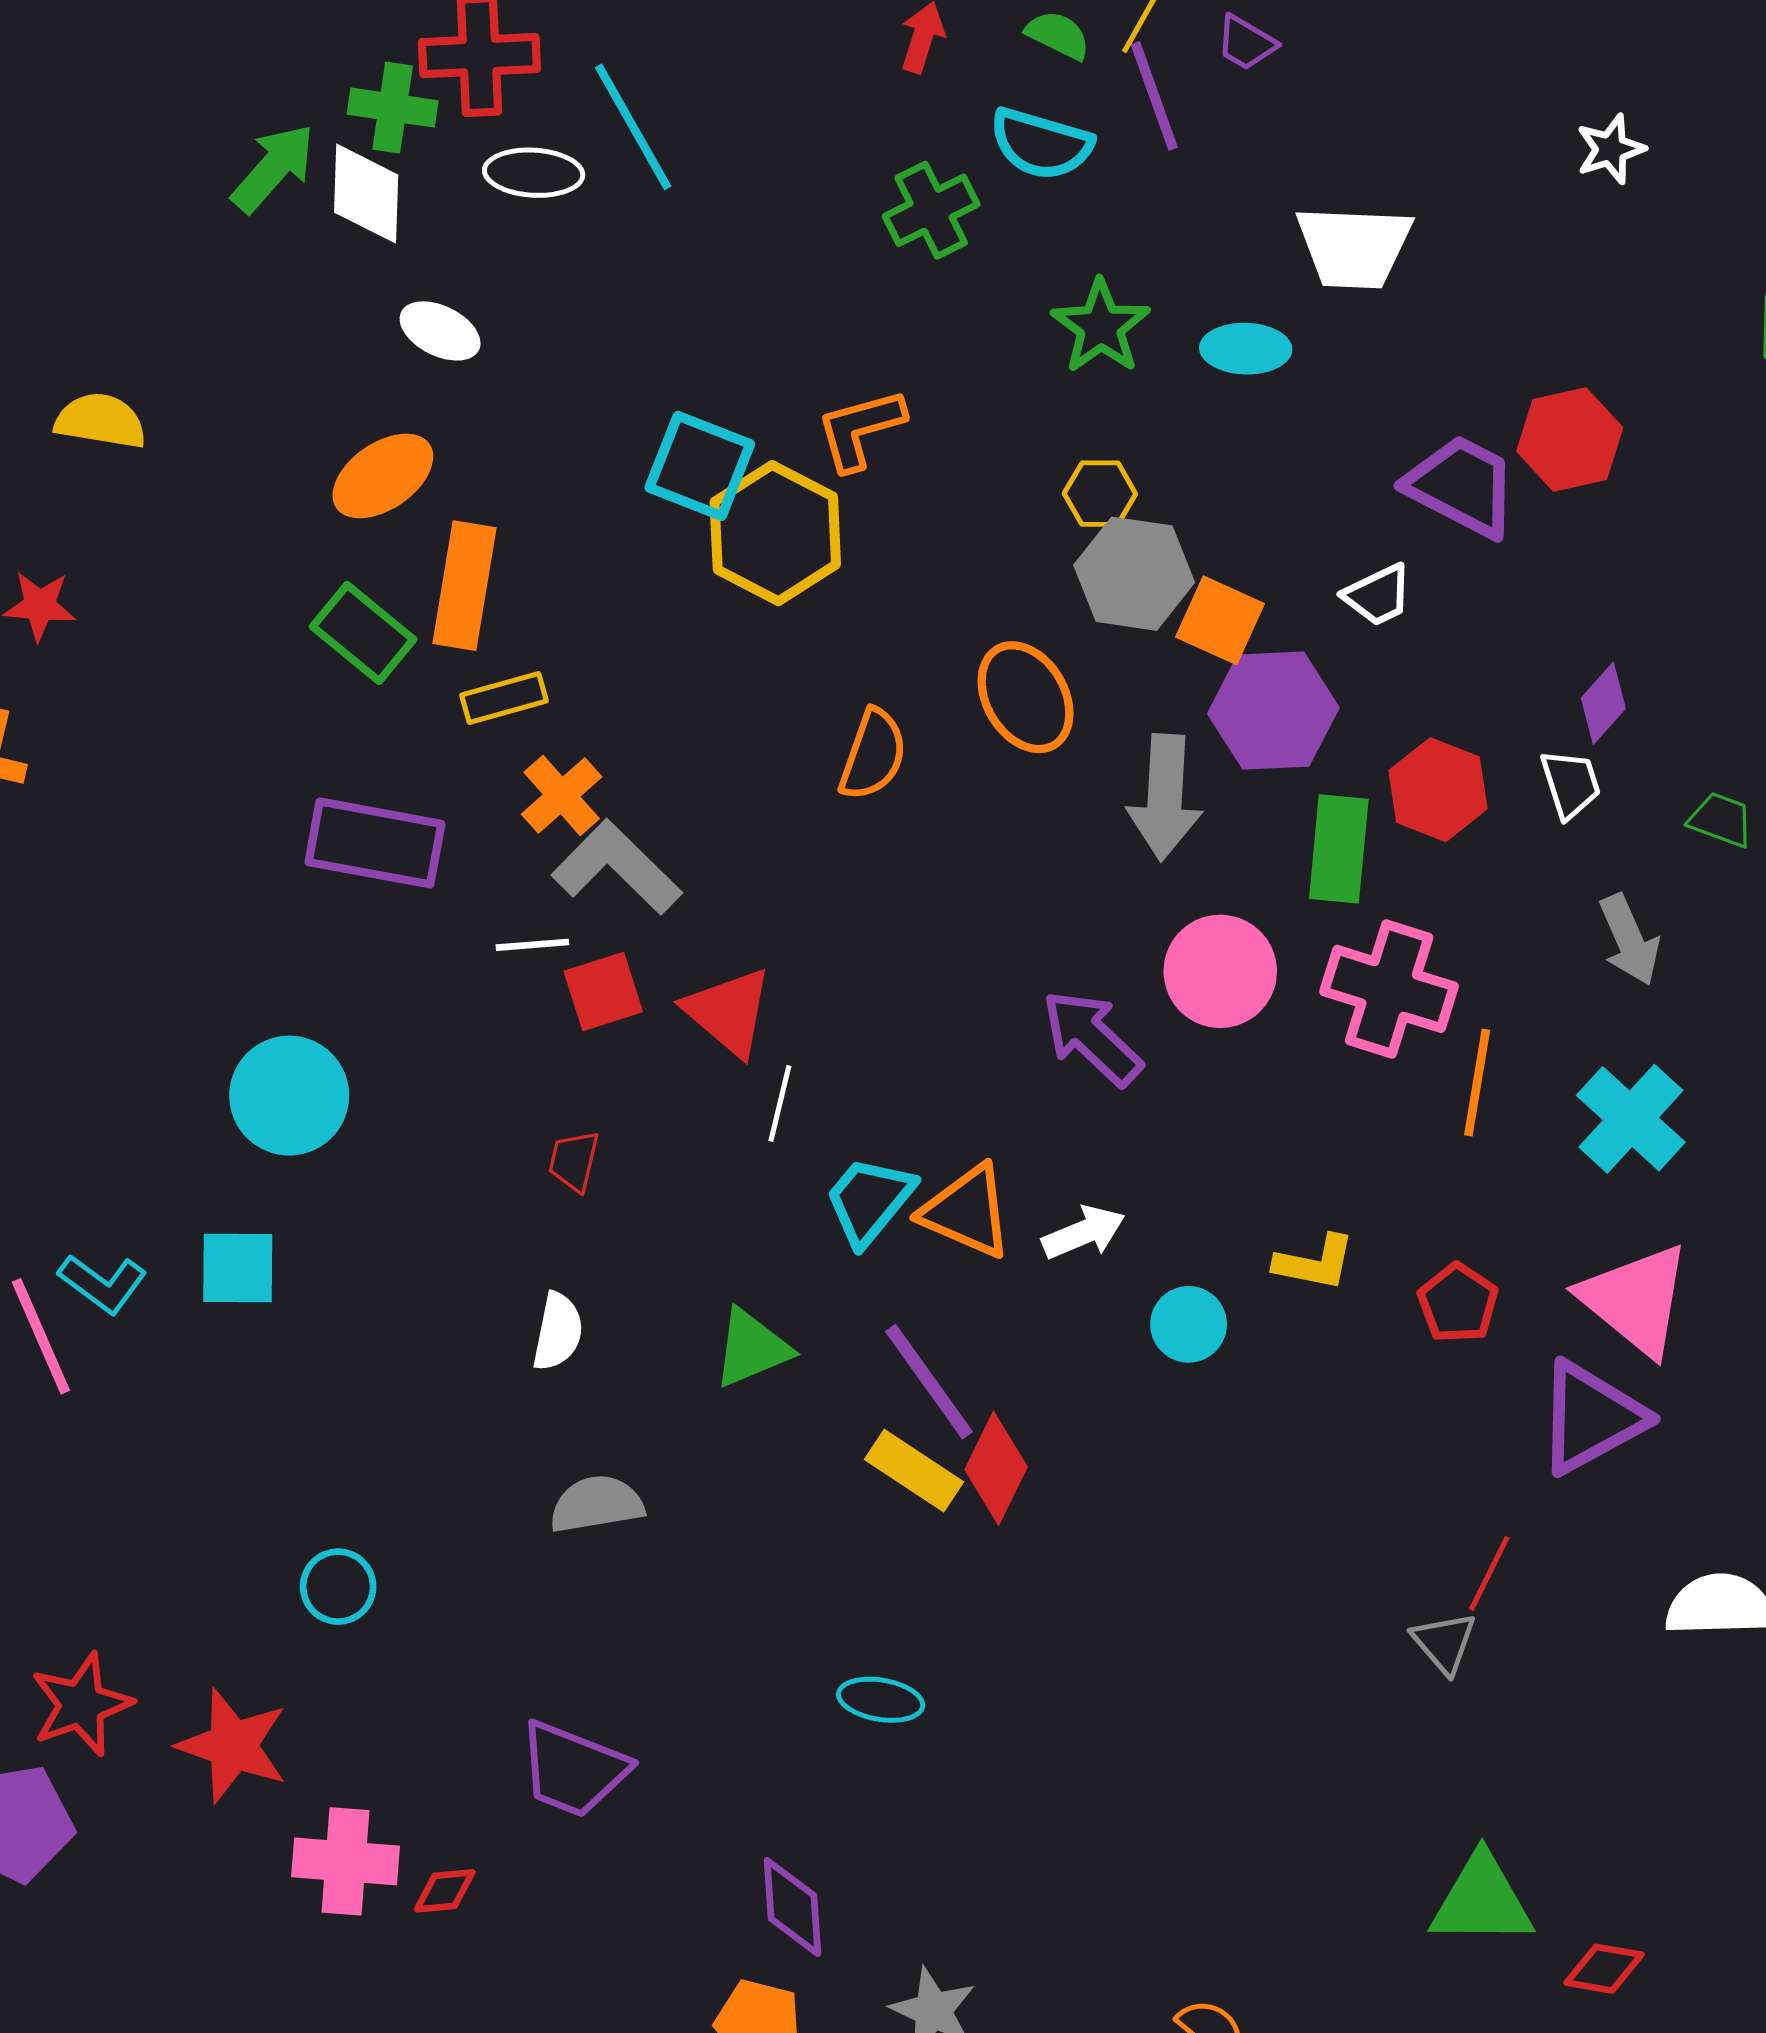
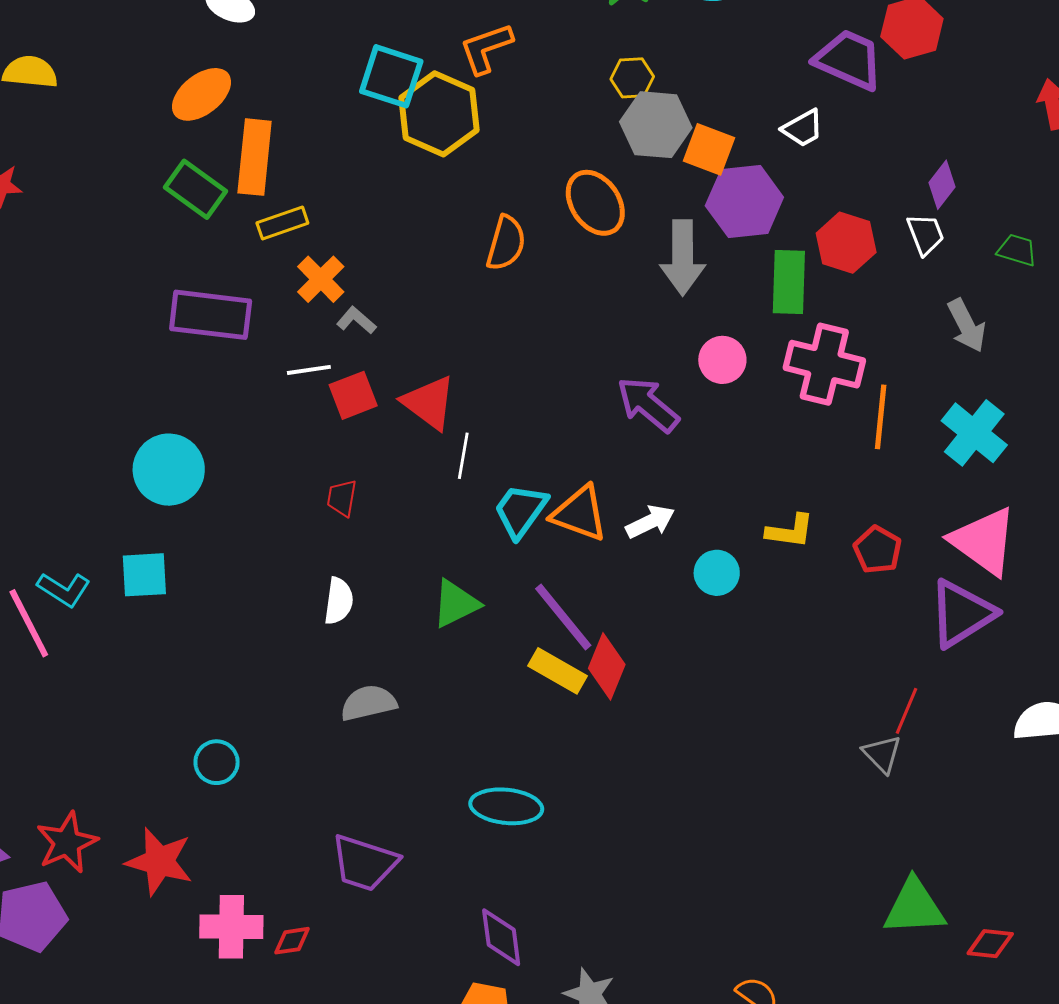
gray L-shape: (617, 867) -> (356, 320), size x0.5
pink circle: (1220, 971) -> (722, 360), size x0.7
cyan ellipse: (881, 1700) -> (506, 806), moved, size x1.4

